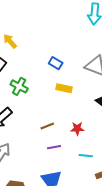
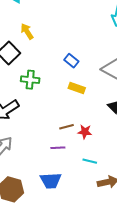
green cross: (19, 86) -> (30, 80), turned -30
brown line: (47, 126) -> (66, 127), moved

